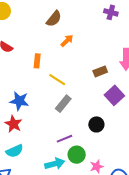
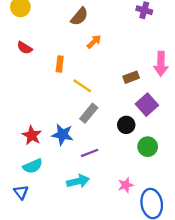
blue star: (19, 101) -> (62, 135), moved
black circle: (96, 124) -> (126, 125), moved
green circle: (77, 155) -> (148, 147), moved

